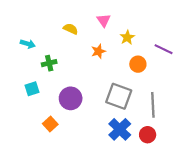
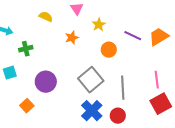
gray square: (119, 96) -> (91, 80), turned 30

